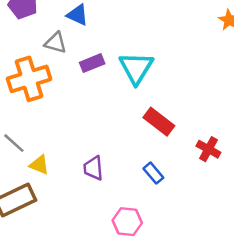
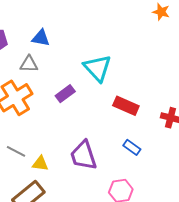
purple rectangle: (92, 63) -> (65, 94), moved
purple trapezoid: (93, 168) -> (84, 155), size x1.5

